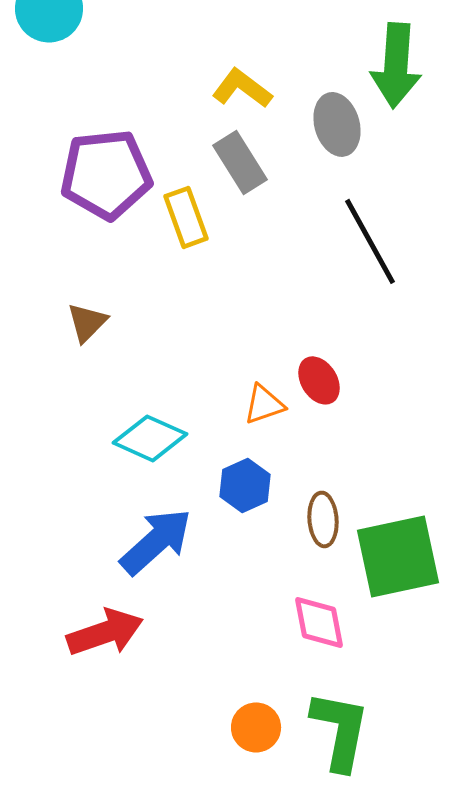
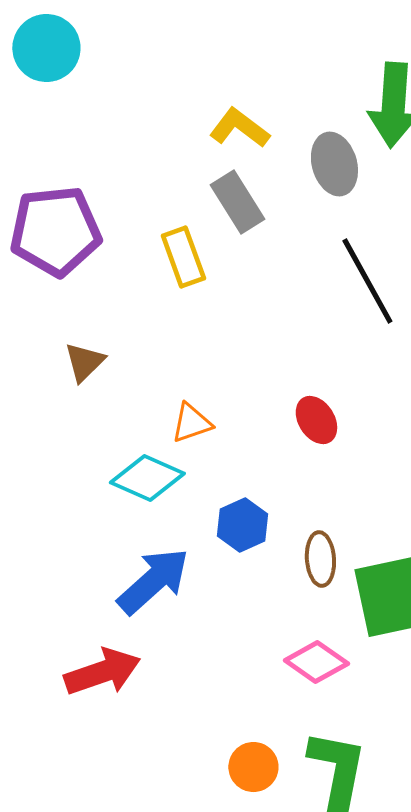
purple pentagon: (106, 174) -> (55, 231), moved
orange triangle: (264, 404) -> (191, 423), moved
pink diamond: (319, 622) -> (316, 662), turned -44

